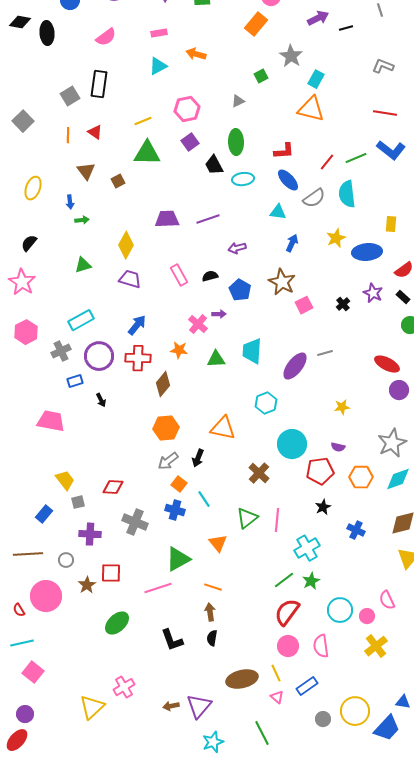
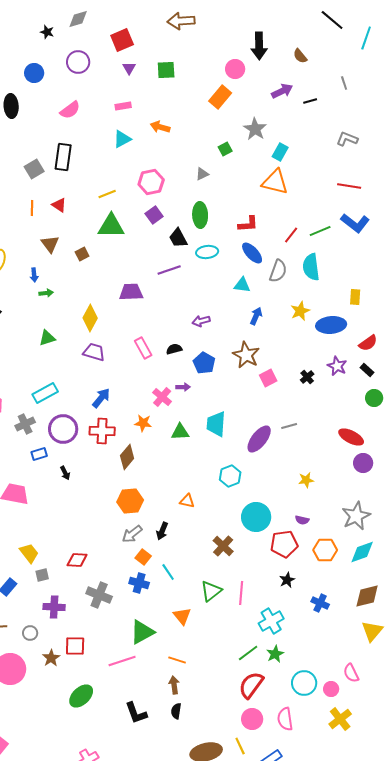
gray semicircle: (314, 198) -> (278, 271), turned -35
purple line: (208, 219) -> (169, 270), moved
orange triangle: (223, 428) -> (187, 501), size x0.6

